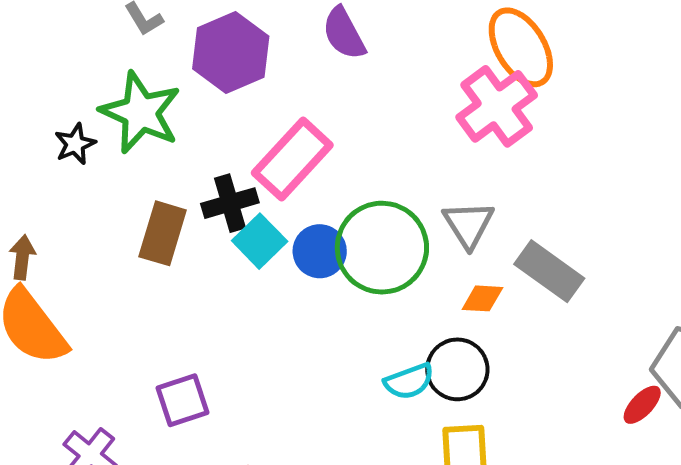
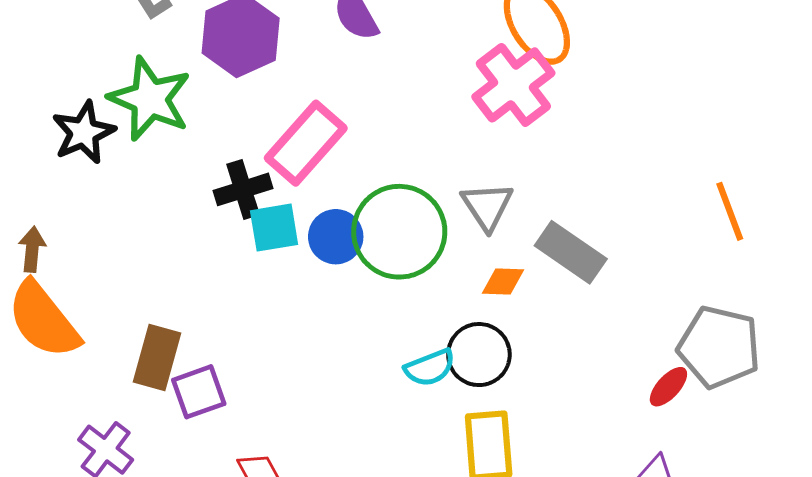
black star: (75, 144) -> (84, 132), size x1.5
brown rectangle: (163, 233) -> (157, 357), moved
cyan square: (260, 241) -> (274, 228), turned 36

